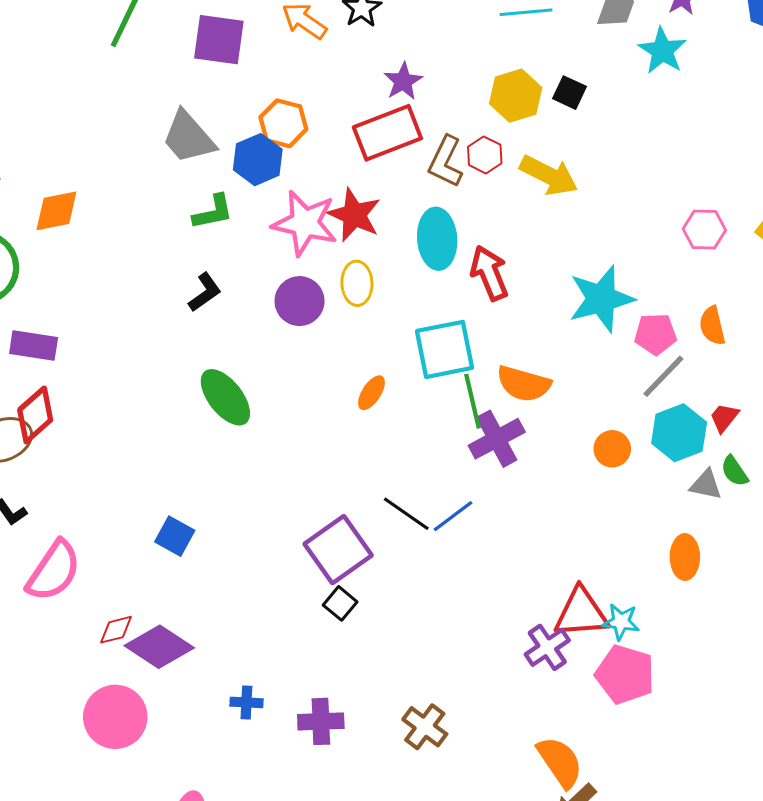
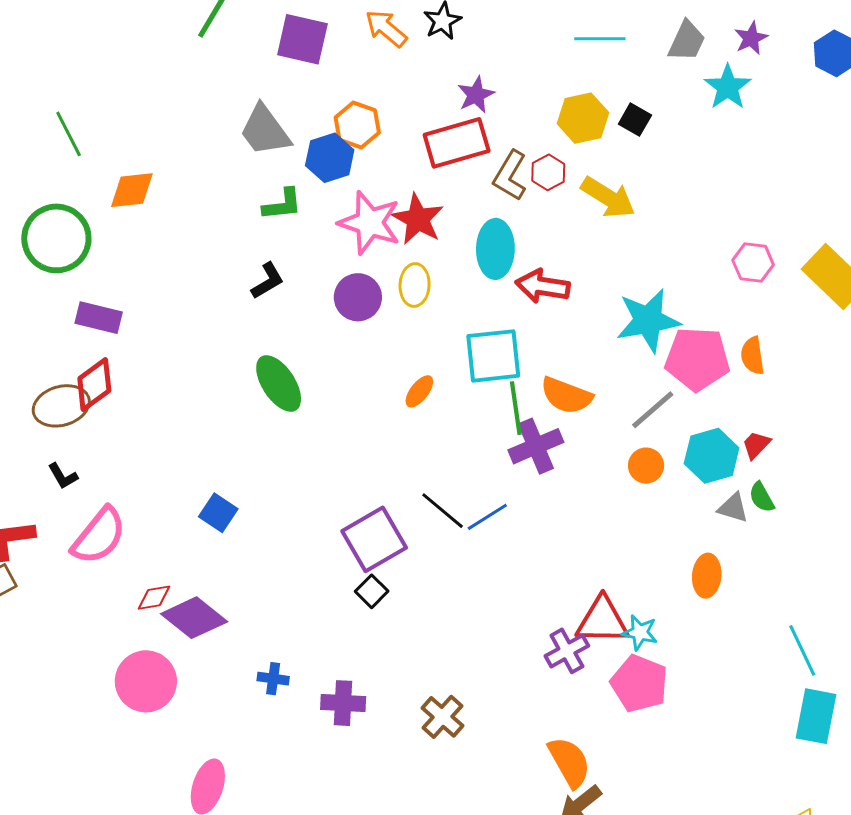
red arrow: (489, 273) -> (543, 286), turned -64
pink pentagon: (656, 334) -> (697, 359), size x1.6
gray line: (663, 376) -> (653, 410), moved

